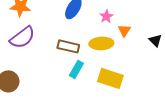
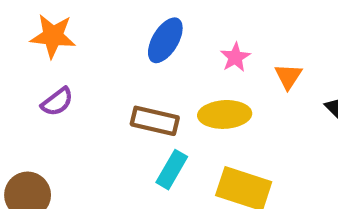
orange triangle: (124, 30) -> (288, 76), moved
purple semicircle: (22, 37) -> (57, 102), size x0.6

